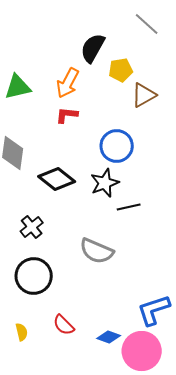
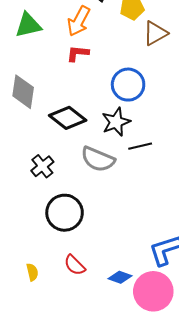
gray semicircle: (97, 251) -> (98, 159), moved
black circle: (34, 276) -> (65, 213), moved

